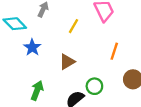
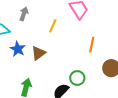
brown triangle: (67, 62) -> (38, 53), moved

